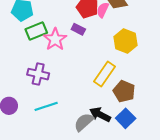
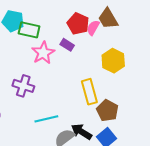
green rectangle: (36, 31) -> (29, 30), moved, turned 30
yellow rectangle: (104, 74) -> (89, 92), turned -55
cyan line: (46, 106) -> (46, 119), moved

